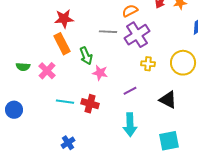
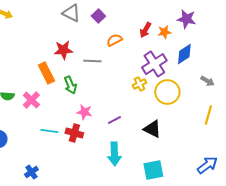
red star: (64, 19) -> (63, 50), moved
purple cross: (137, 35) -> (154, 64), moved
yellow cross: (148, 64) -> (139, 84), moved, turned -32
pink star: (100, 73) -> (84, 112), moved
blue cross: (68, 143) -> (31, 172), moved

